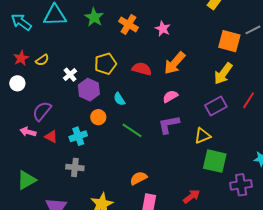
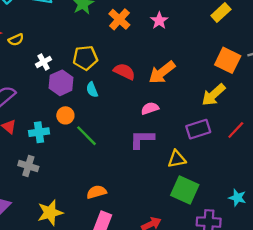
pink star: (163, 29) -> (159, 21), moved
cyan semicircle: (119, 99) -> (92, 90), moved
green line: (132, 130) -> (86, 136), moved

